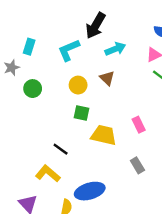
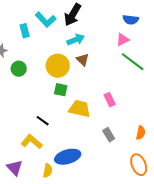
cyan rectangle: (29, 47) -> (25, 31), moved, turned -32
cyan arrow: (115, 49) -> (76, 40), moved
cyan L-shape: (69, 50) -> (46, 20), moved, turned -110
yellow circle: (78, 85) -> (58, 66), size x1.5

